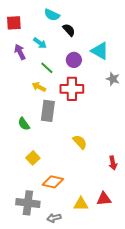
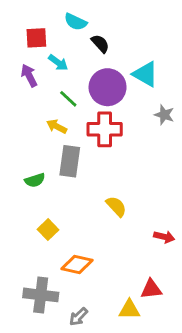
red square: (14, 23) -> (36, 38), moved
purple circle: (74, 60) -> (108, 87), size x1.6
green semicircle: (24, 124) -> (35, 180), turned -72
red arrow: (113, 163) -> (164, 237), turned -64
yellow triangle: (81, 204) -> (129, 310), moved
gray arrow: (54, 218) -> (78, 317), turned -32

